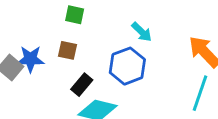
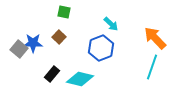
brown square: (68, 50) -> (59, 37), turned 32
black rectangle: (82, 85) -> (52, 74), moved

